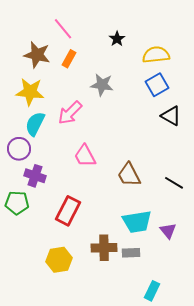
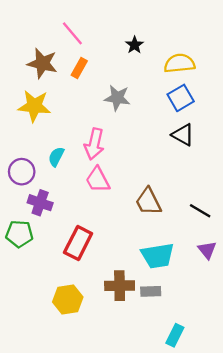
pink arrow: (70, 113) -> (94, 144), moved, turned -32
black triangle: (171, 116) -> (183, 135), moved
cyan semicircle: (35, 124) -> (56, 157), moved, size x0.7
purple triangle: (168, 231) -> (207, 250), moved

